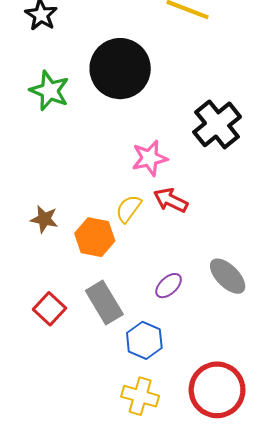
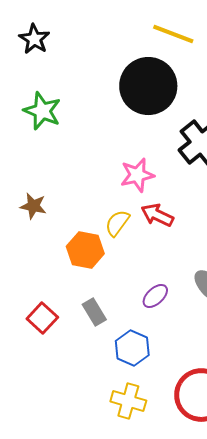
black circle: (120, 69) -> (148, 86), moved
brown star: (44, 219) -> (33, 206), moved
gray rectangle: (104, 302) -> (94, 312), size x0.7

